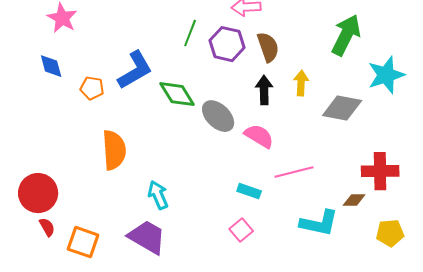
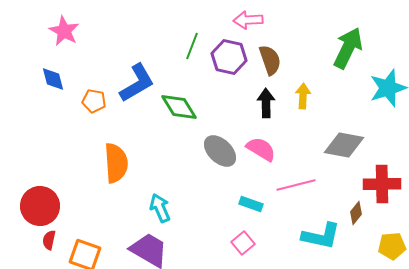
gray diamond: (342, 108) -> (344, 145), moved
gray ellipse: (218, 116) -> (220, 151), moved
brown diamond: (354, 200) -> (356, 213), turned -50
red semicircle: (47, 227) -> (49, 240), turned -138

